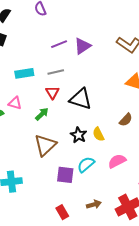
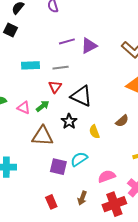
pink triangle: (15, 103) -> (24, 108), moved
black star: (78, 135) -> (69, 121), moved
brown triangle: (45, 145) -> (42, 136), turned 40
pink semicircle: (117, 161) -> (107, 176), moved
brown arrow: (94, 204) -> (82, 198), turned 120

